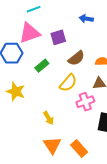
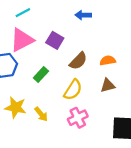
purple square: (58, 37) -> (55, 40), turned -35
pink cross: (85, 102) -> (78, 118), moved
yellow arrow: (48, 118) -> (41, 114), moved

